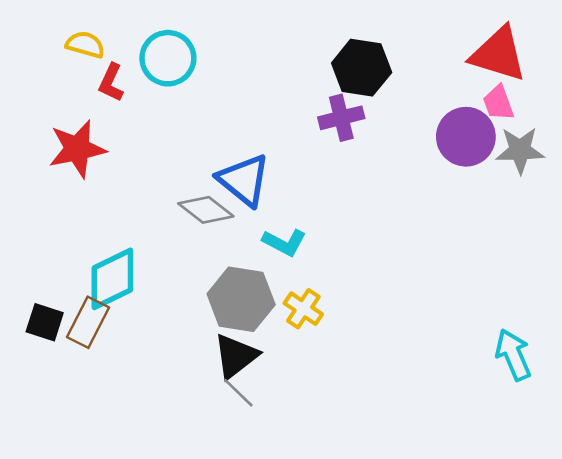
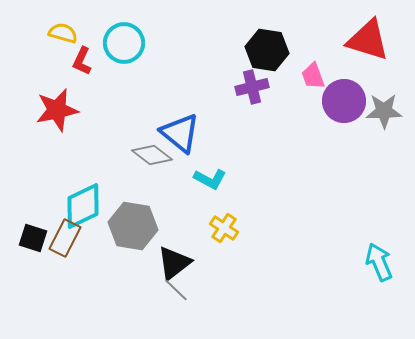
pink trapezoid: (498, 103) -> (313, 76), moved
gray hexagon: (241, 299) -> (133, 226), moved

